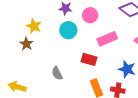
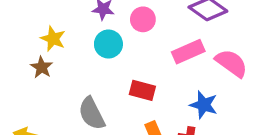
pink rectangle: (107, 39) -> (188, 52), moved
gray semicircle: (57, 73) -> (92, 114), size x1.5

